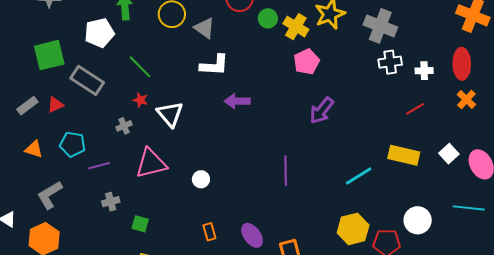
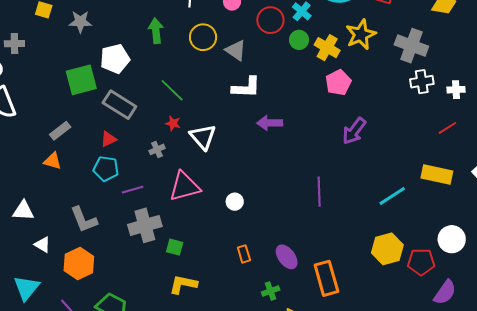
white pentagon: (99, 33) -> (115, 59), moved
red triangle: (55, 105) -> (108, 139), moved
orange triangle: (34, 149) -> (53, 161), moved
gray L-shape: (50, 195) -> (84, 220), turned -80
gray cross: (111, 202) -> (145, 225), size x1.8

